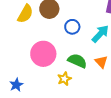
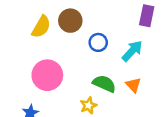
pink circle: (43, 54) -> (47, 75), moved

